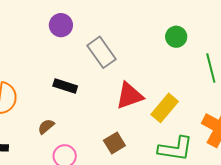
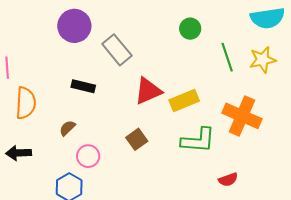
purple circle: (61, 25) -> (74, 26), size x1.4
yellow rectangle: (165, 108) -> (184, 101), turned 32

